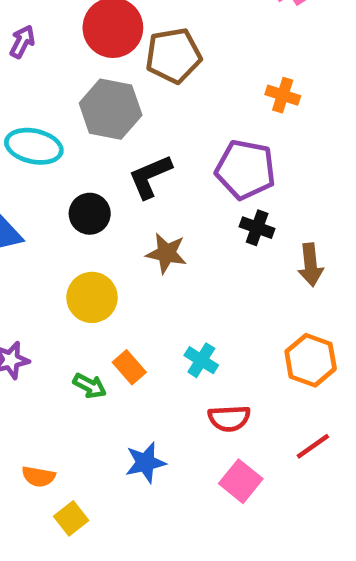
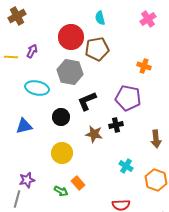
purple arrow: (22, 42) -> (32, 51), moved
black cross: (257, 228) -> (116, 125), moved, turned -32
cyan cross: (201, 360) -> (126, 166), moved

